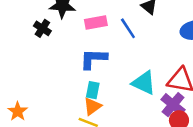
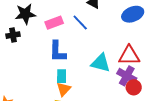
black cross: (42, 28) -> (13, 35), turned -32
blue L-shape: (93, 59) -> (57, 51), turned -80

